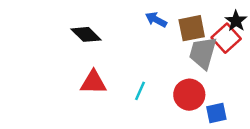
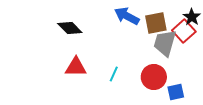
blue arrow: (156, 20) -> (127, 16), size x1.4

